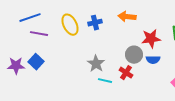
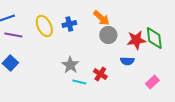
orange arrow: (127, 17) -> (101, 18), turned -144
red star: (151, 39) -> (136, 40), moved
gray circle: (134, 55) -> (108, 35), moved

